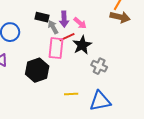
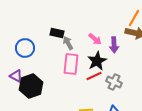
purple arrow: (64, 19) -> (114, 45), moved
red line: (67, 37) -> (94, 76), moved
black hexagon: (37, 70) -> (31, 86), moved

